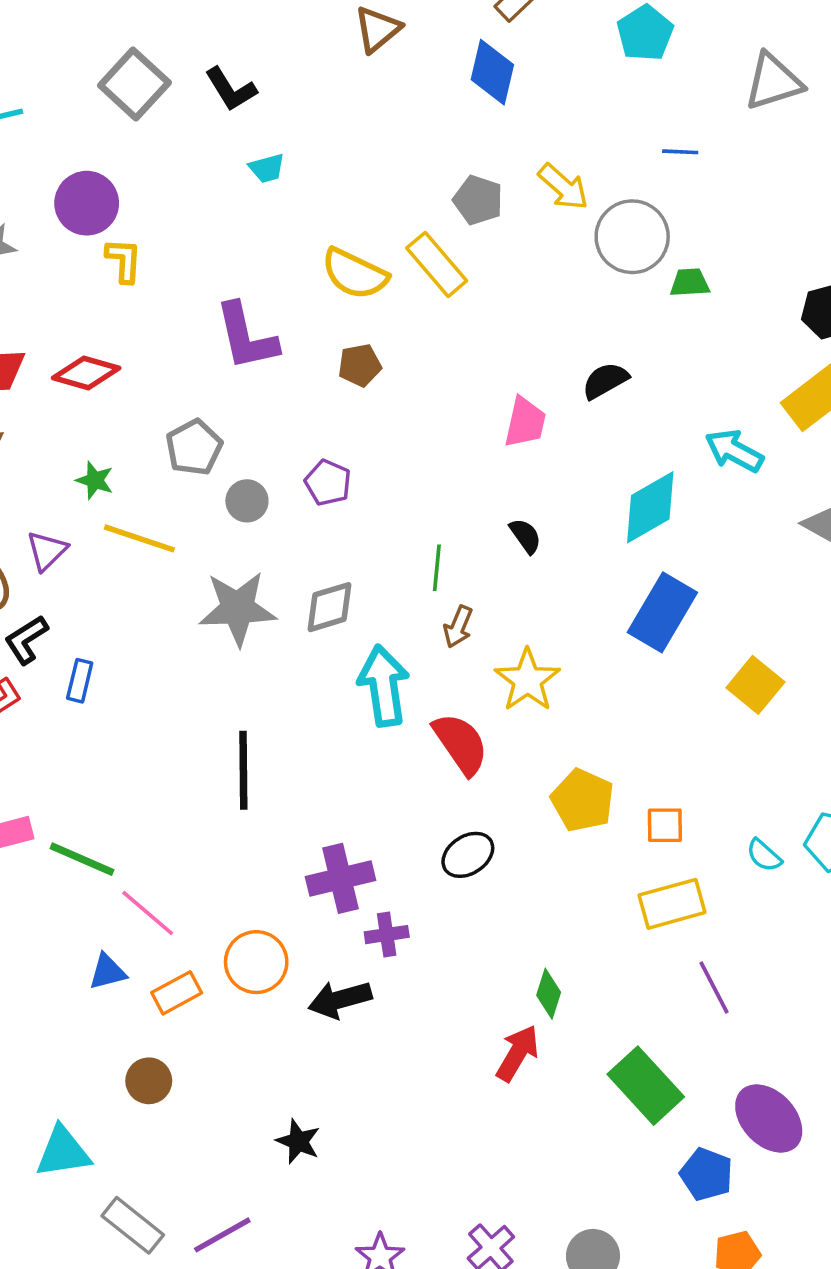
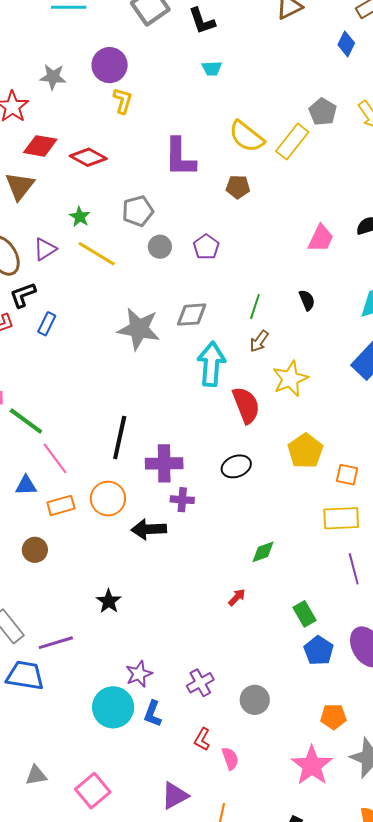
blue diamond: (492, 72) -> (346, 44), size x0.7
yellow rectangle: (437, 264) -> (292, 142), turned 66
gray star: (238, 608) -> (139, 329), moved
black line: (243, 770) -> (120, 437), moved
green diamond: (549, 994) -> (263, 552), turned 40
red arrow: (518, 1053) -> (237, 597), moved, size x0.6
green rectangle: (646, 1086) -> (304, 614), size x0.6
blue pentagon: (706, 1174) -> (319, 651), moved

